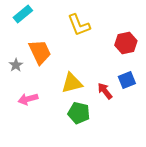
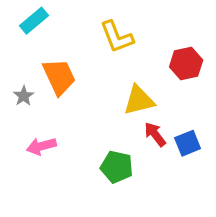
blue square: (127, 80) -> (188, 143), moved
yellow triangle: (72, 83) -> (139, 100), moved

